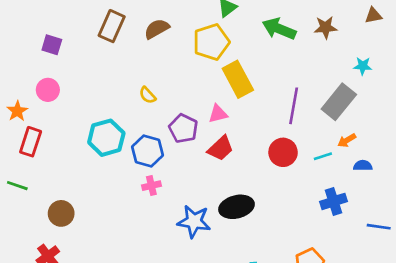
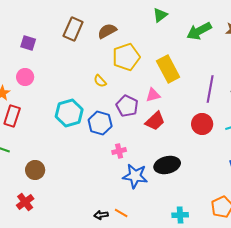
green arrow: (279, 29) -> (199, 31), turned -50
yellow pentagon: (211, 42) -> (126, 57), moved
pink cross: (151, 186) -> (119, 151), moved

